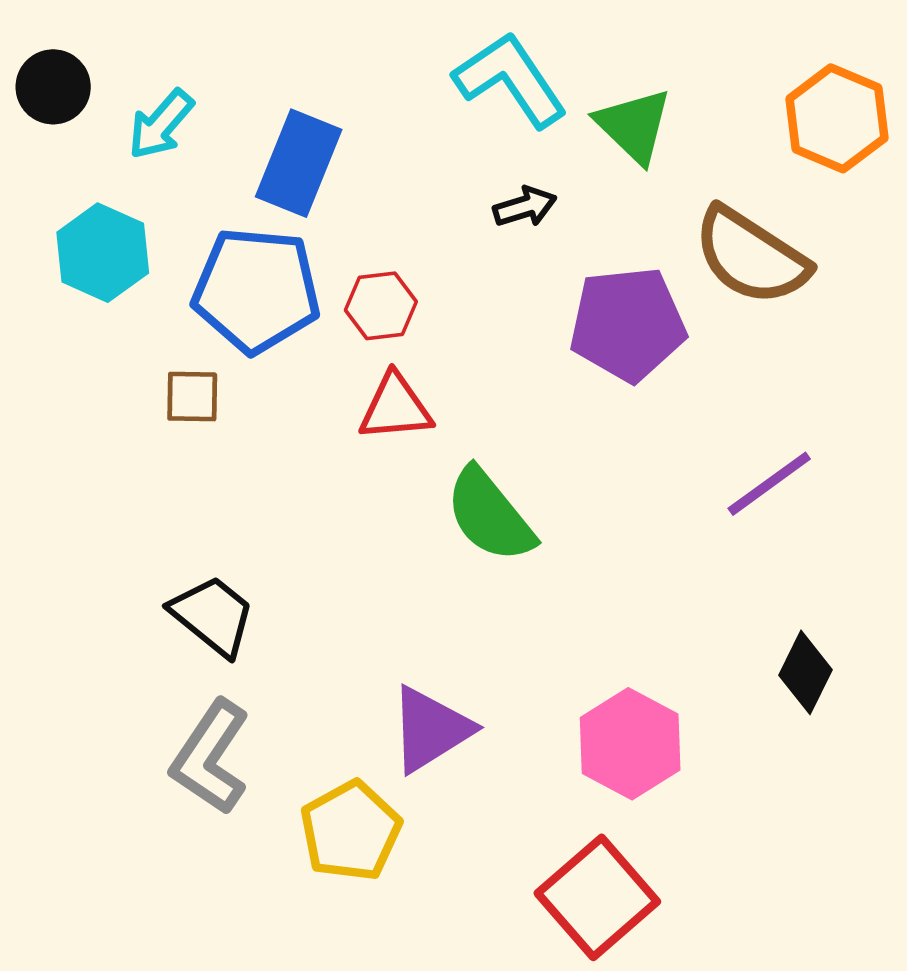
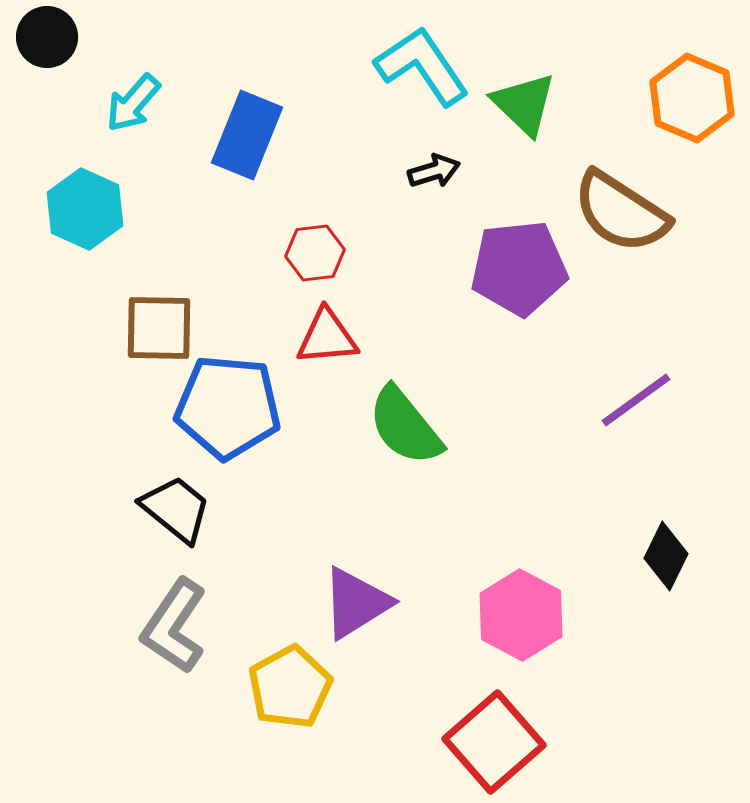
black circle: (53, 87) -> (47, 37), moved
blue pentagon: (256, 290) -> (228, 407), moved
brown square: (192, 397) -> (159, 328), size x1.5

